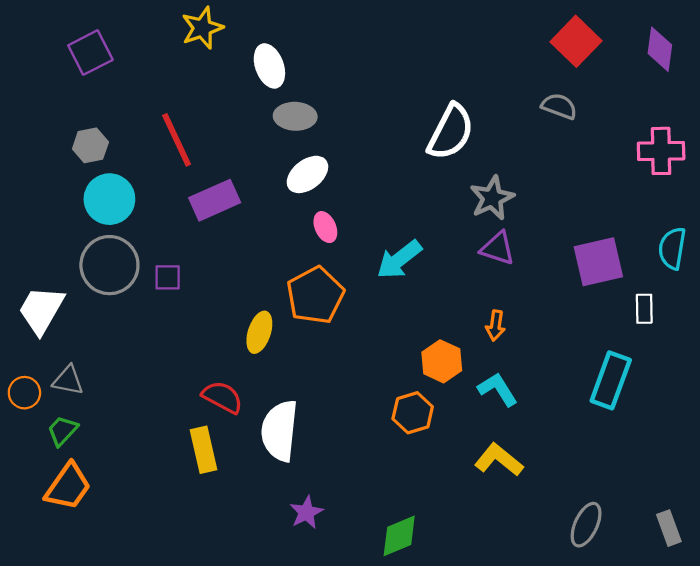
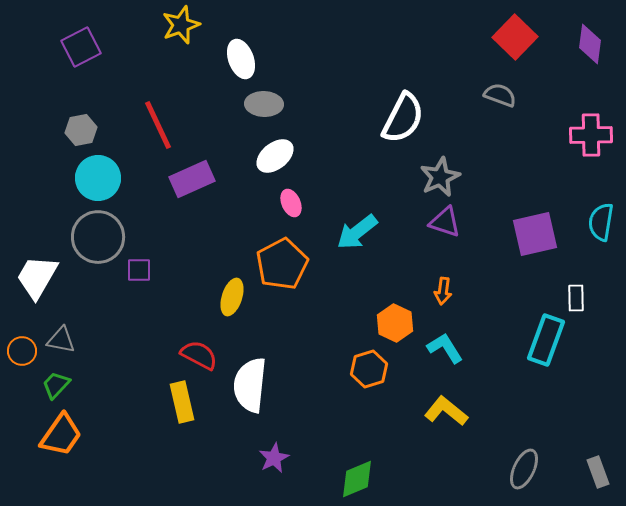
purple square: (168, 277) -> (139, 270), moved
white rectangle: (644, 309) -> (576, 298), moved

